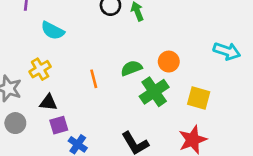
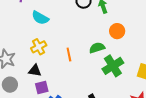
orange circle: (169, 62) -> (117, 31), moved
yellow cross: (40, 69) -> (39, 47), moved

